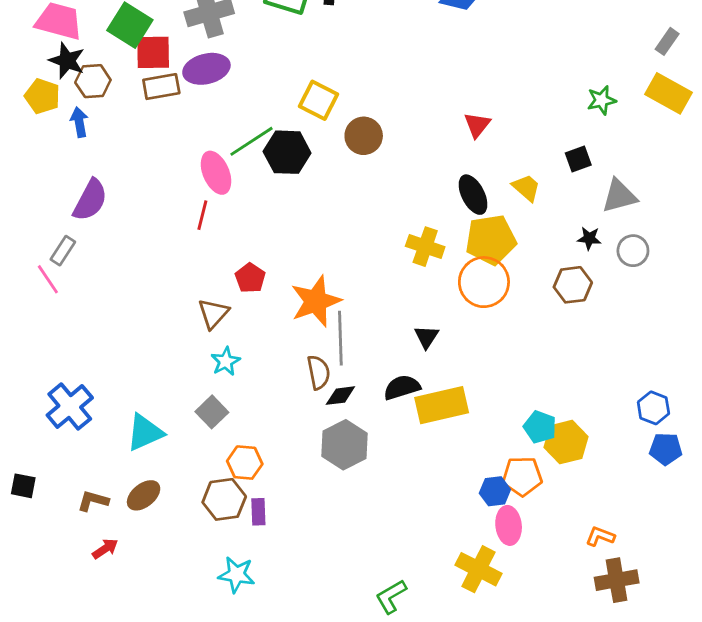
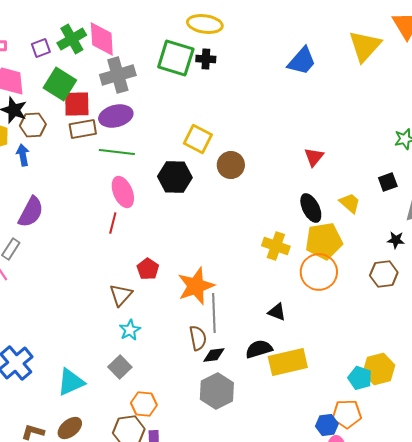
green line: (252, 141) -> (117, 152), moved, turned 40
black triangle: (427, 337) -> (277, 312), turned -42
yellow hexagon: (566, 442) -> (379, 369), moved

